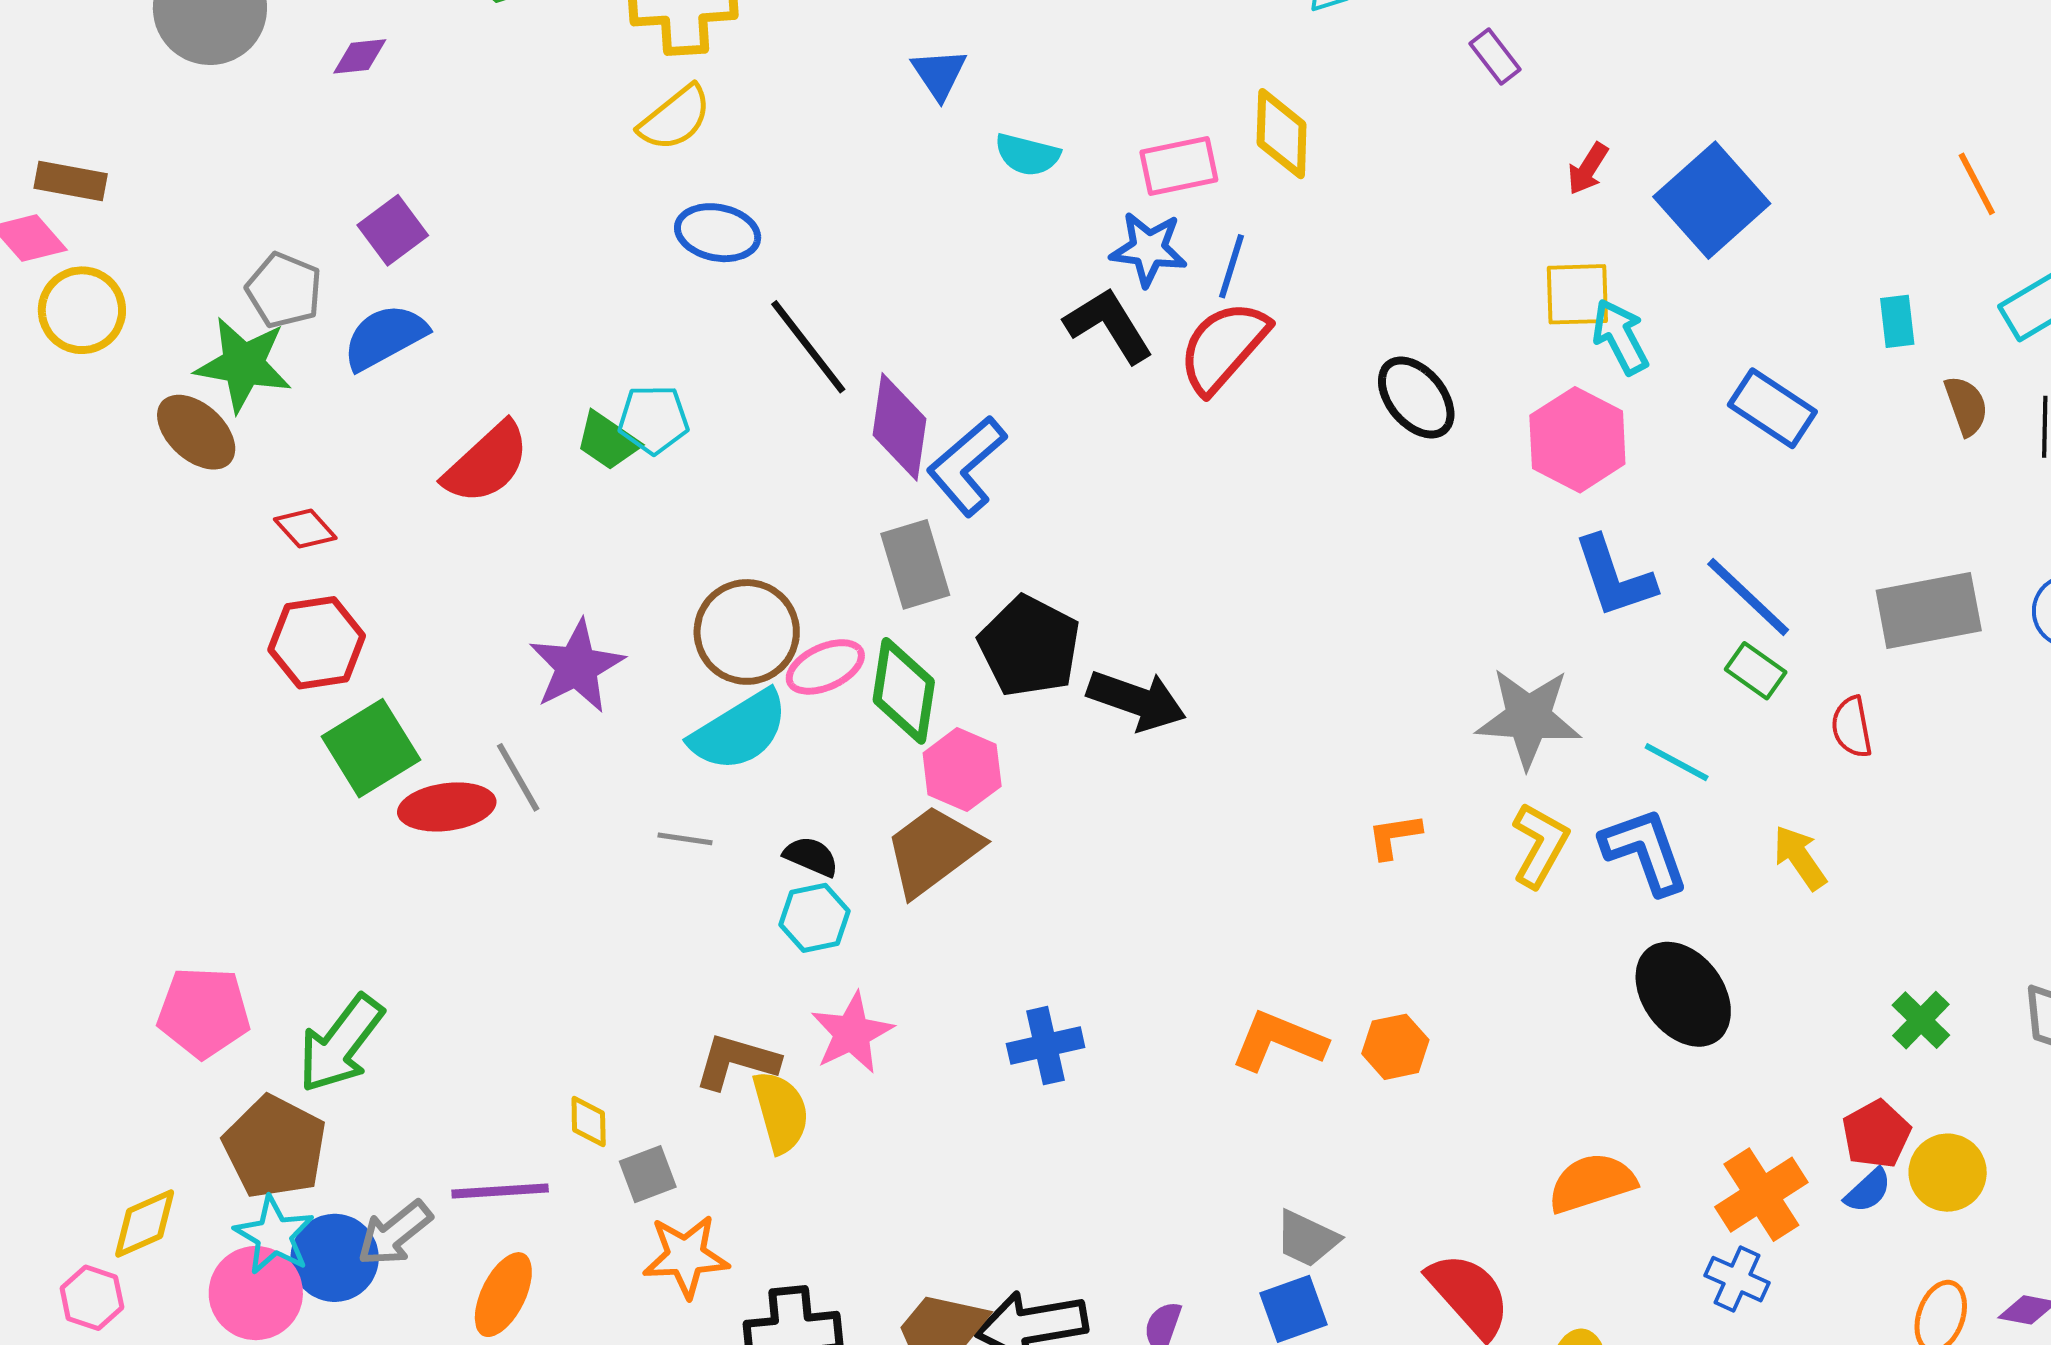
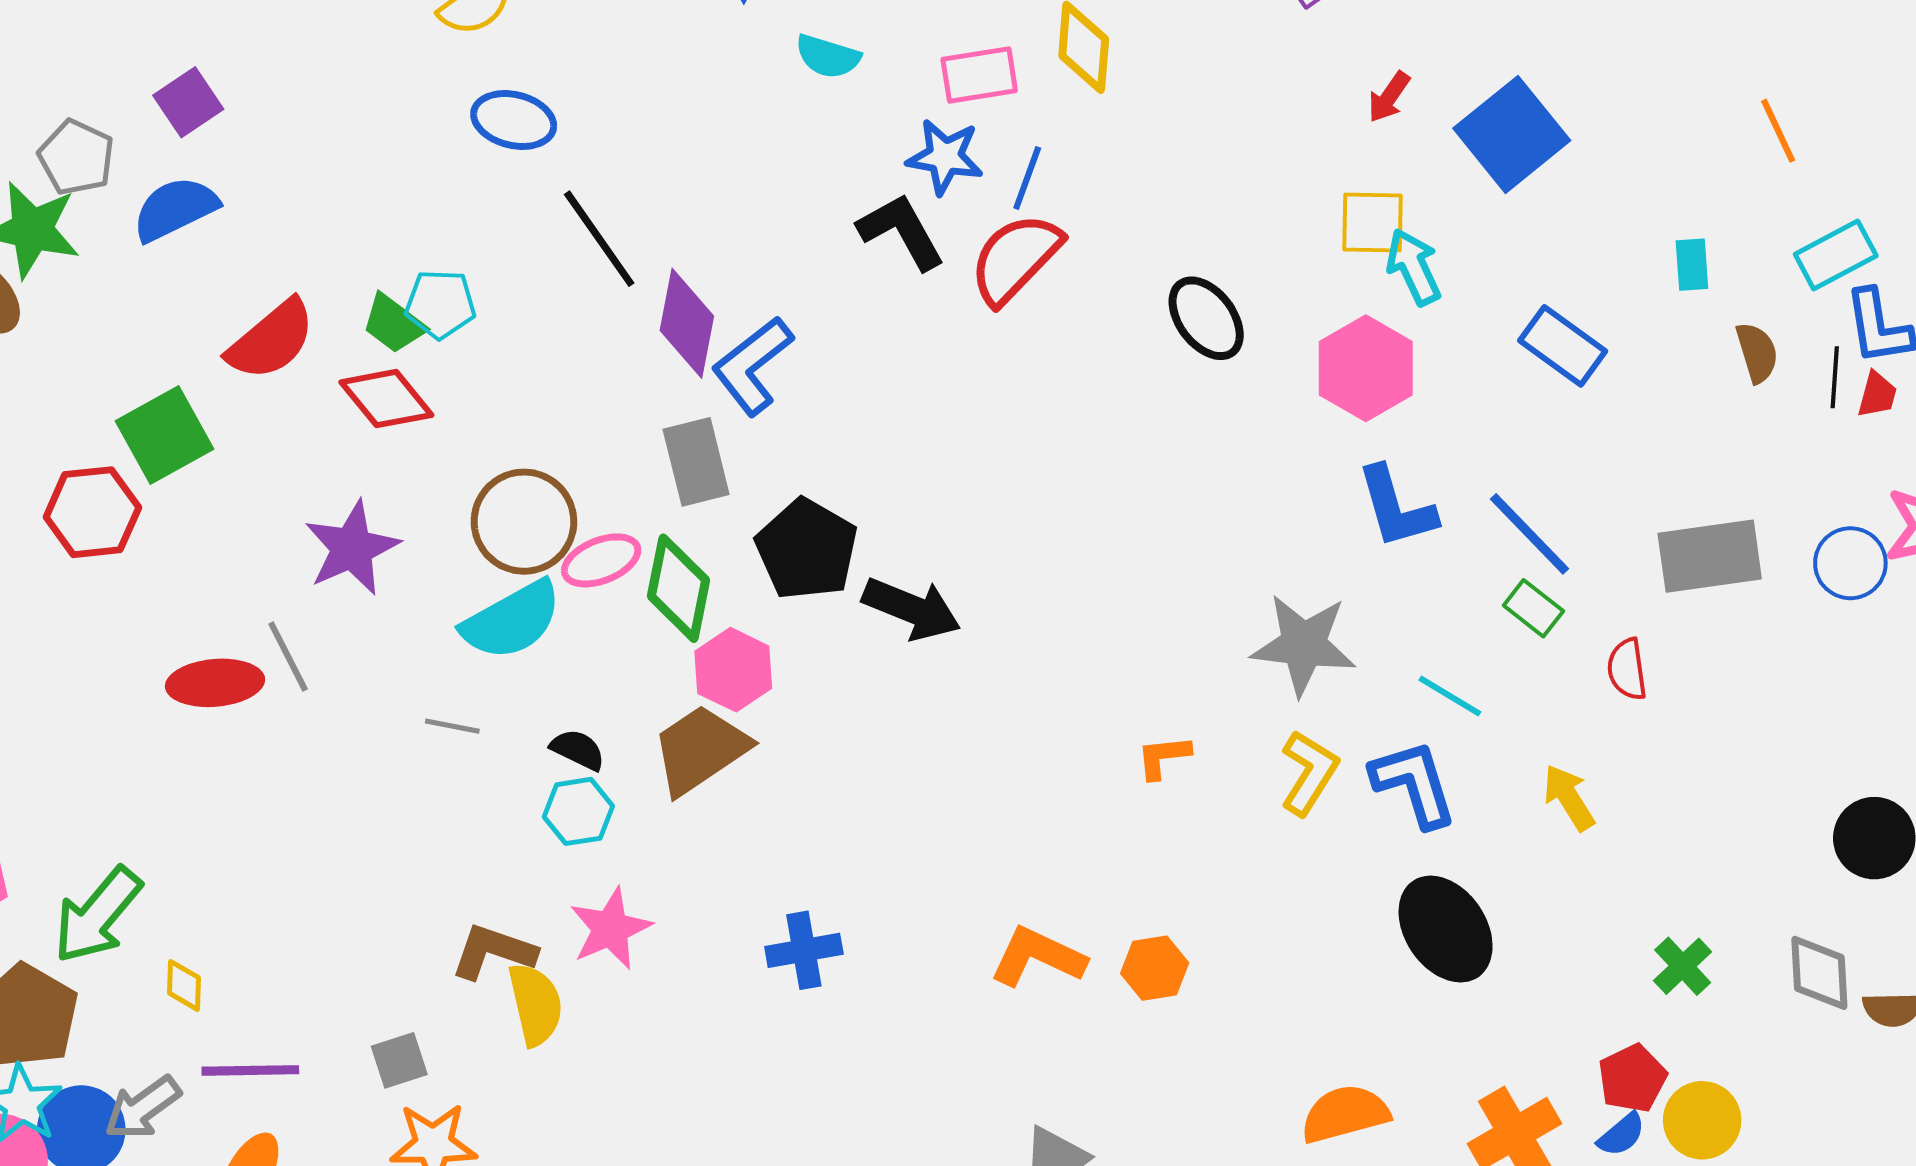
red diamond: (305, 529) -> (386, 399), moved, size x1.5
green square: (371, 748) -> (165, 435), moved
yellow diamond: (589, 1122) -> (184, 985), moved

